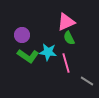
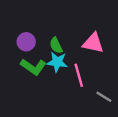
pink triangle: (66, 22) -> (93, 43), moved, turned 36
green semicircle: (69, 38) -> (56, 45), moved

